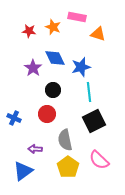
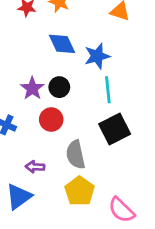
purple star: (33, 68) -> (32, 88), moved
pink semicircle: (99, 160) -> (121, 210), moved

